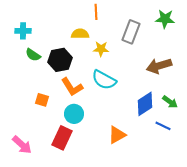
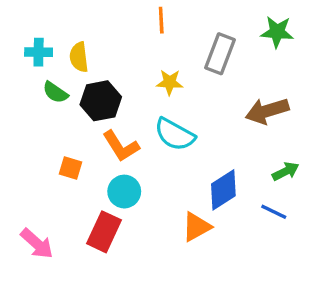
yellow semicircle: (80, 34) -> (79, 57), moved, turned -96
green arrow: (170, 102) -> (286, 171), turned -63
blue diamond: (145, 104) -> (223, 190), moved

